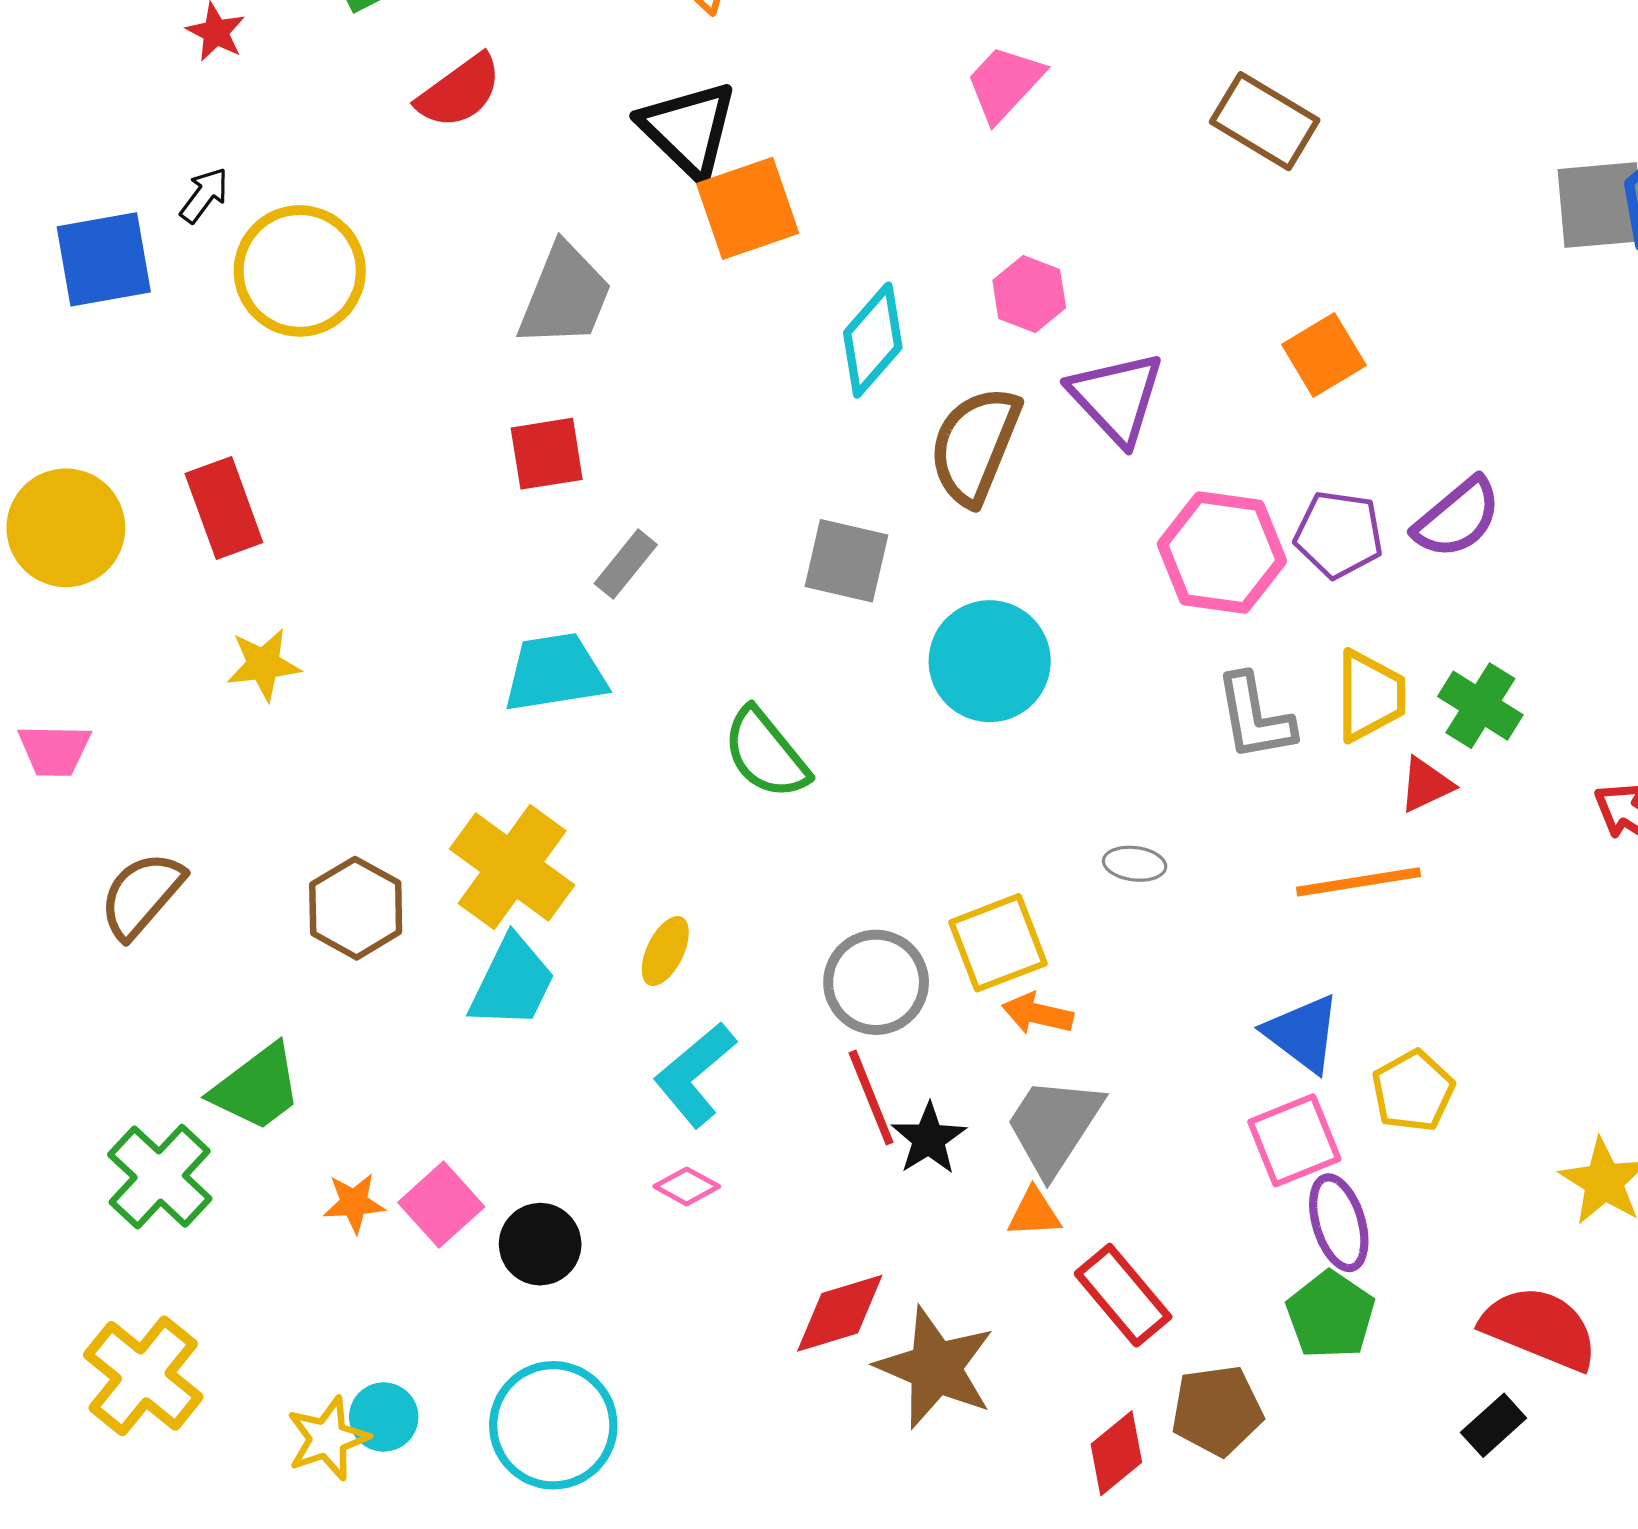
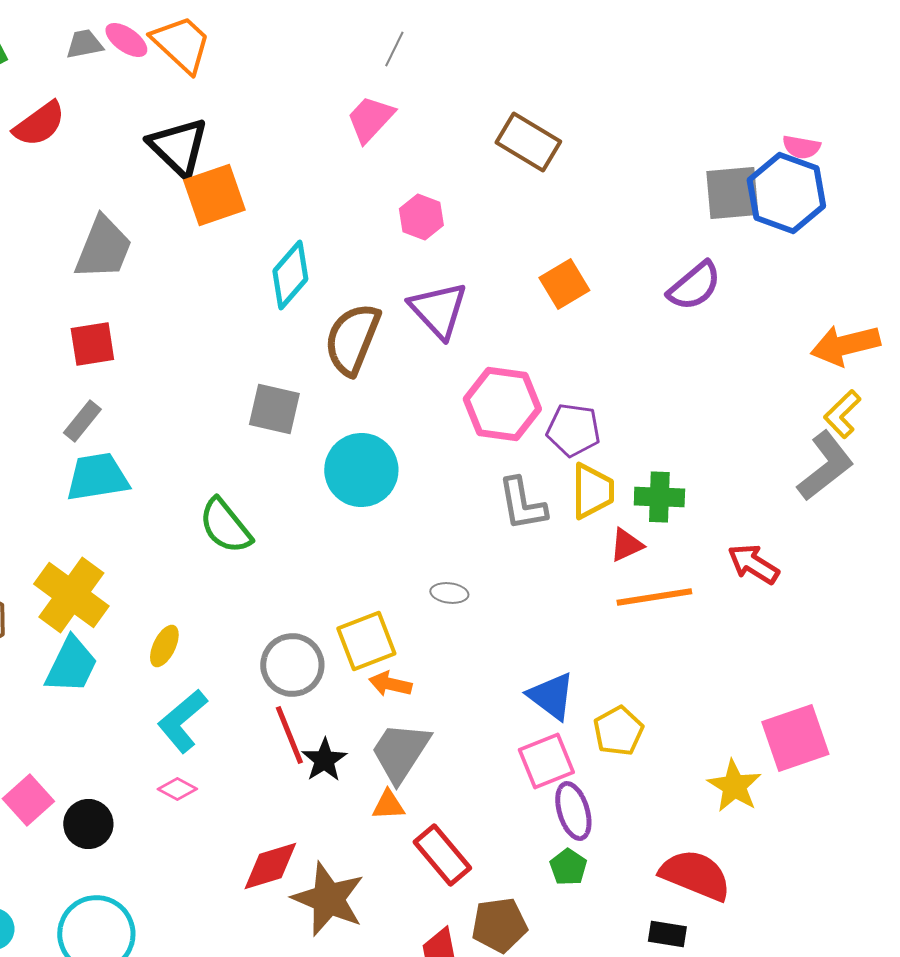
pink hexagon: (1029, 294) -> (421, 217), moved
purple semicircle: (1457, 518) -> (694, 286), moved
purple pentagon: (1339, 534) -> (573, 430), moved
gray rectangle: (626, 564) -> (82, 421), moved
green cross: (1480, 706) -> (659, 497), turned -30
orange line: (1359, 882) -> (654, 597), moved
green pentagon: (1331, 1315) -> (568, 867), size x0.7
black rectangle: (1494, 1425) -> (667, 934), turned 51

